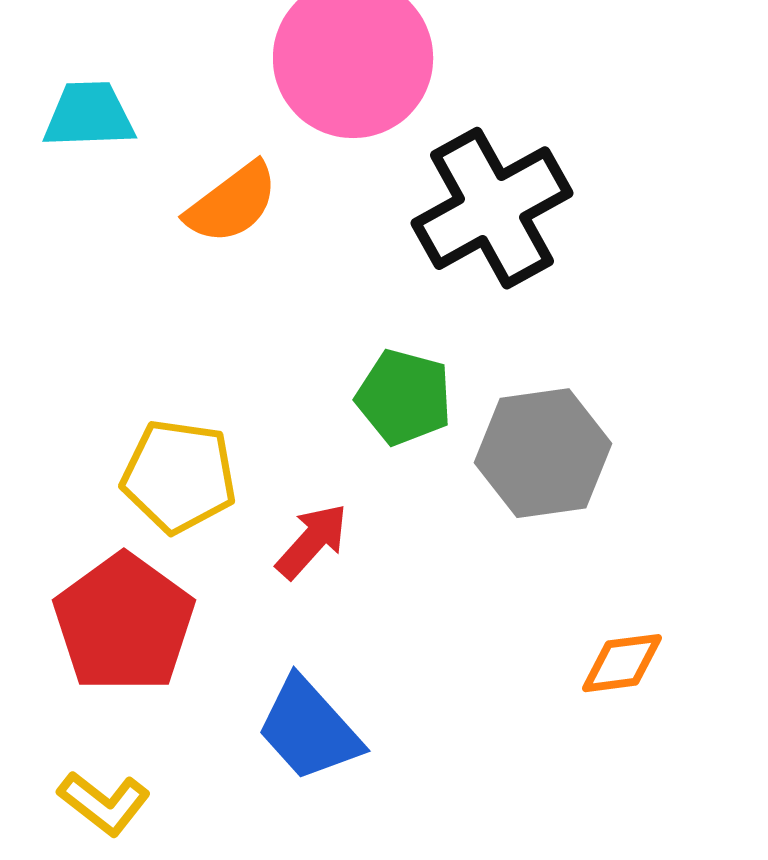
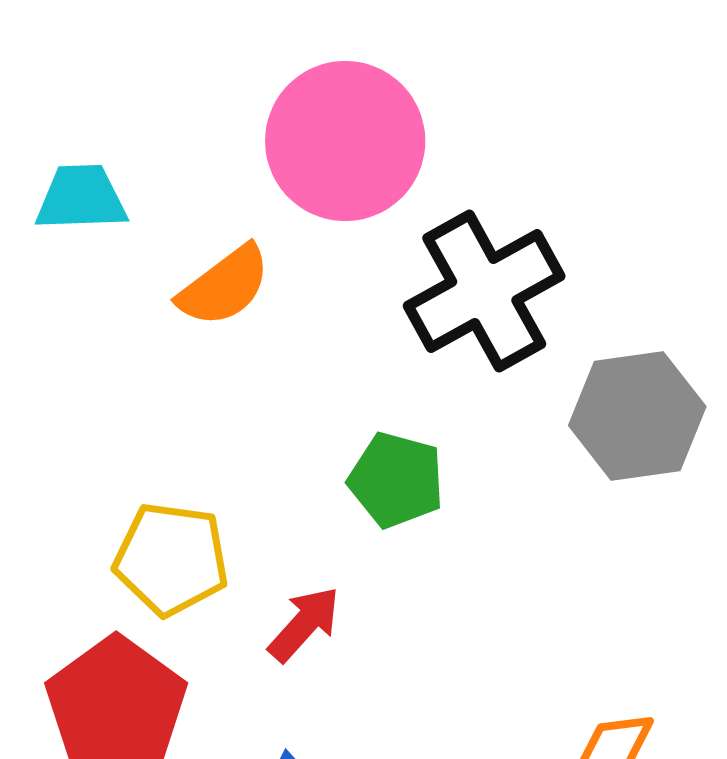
gray hexagon: (543, 453) -> (637, 416), moved

